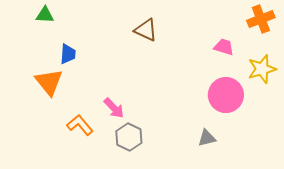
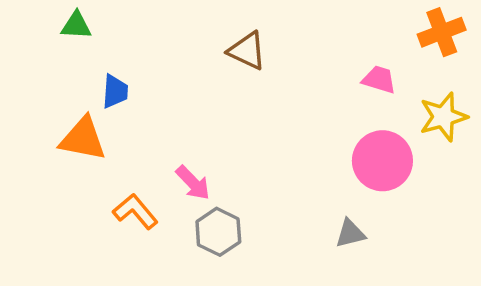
orange triangle: (49, 82) -> (83, 139), turned -40

